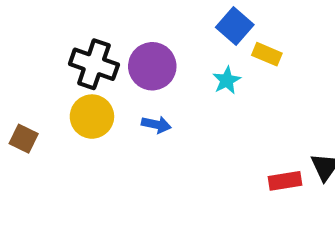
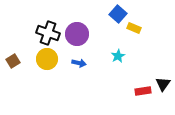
cyan star: (227, 80) -> (118, 56), moved
brown square: (24, 139) -> (13, 61), moved, turned 32

